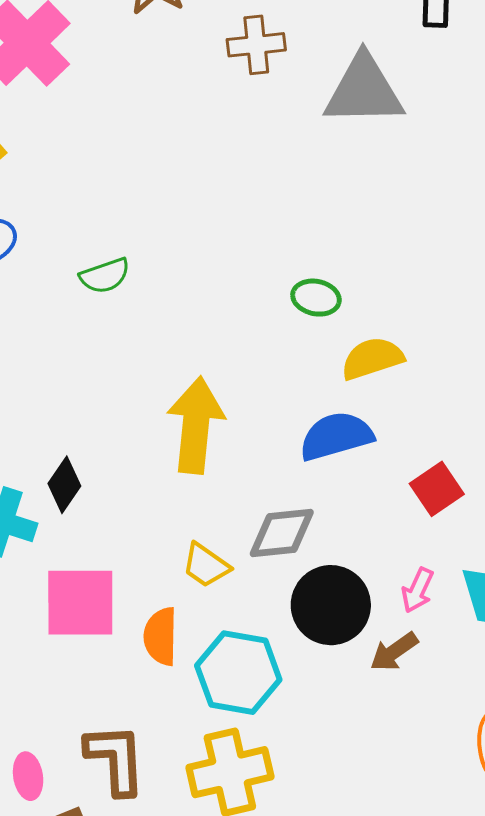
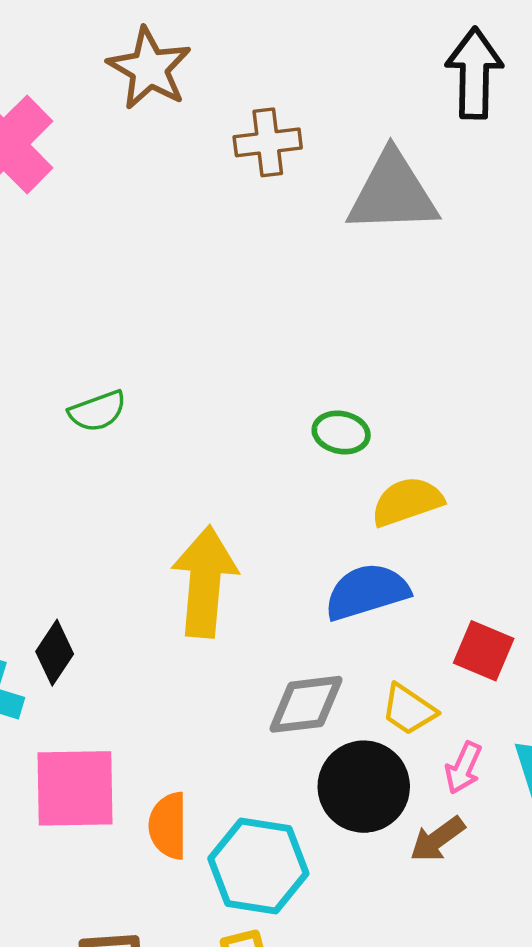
red square: (437, 489) -> (484, 651), turned -32
yellow trapezoid: (206, 565) -> (409, 710), moved

